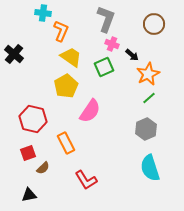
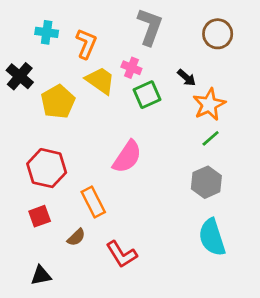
cyan cross: (43, 13) -> (47, 32), moved
pink cross: (112, 44) -> (131, 68), moved
yellow pentagon: (66, 86) -> (58, 102), moved
brown semicircle: (43, 168) -> (76, 237), moved

